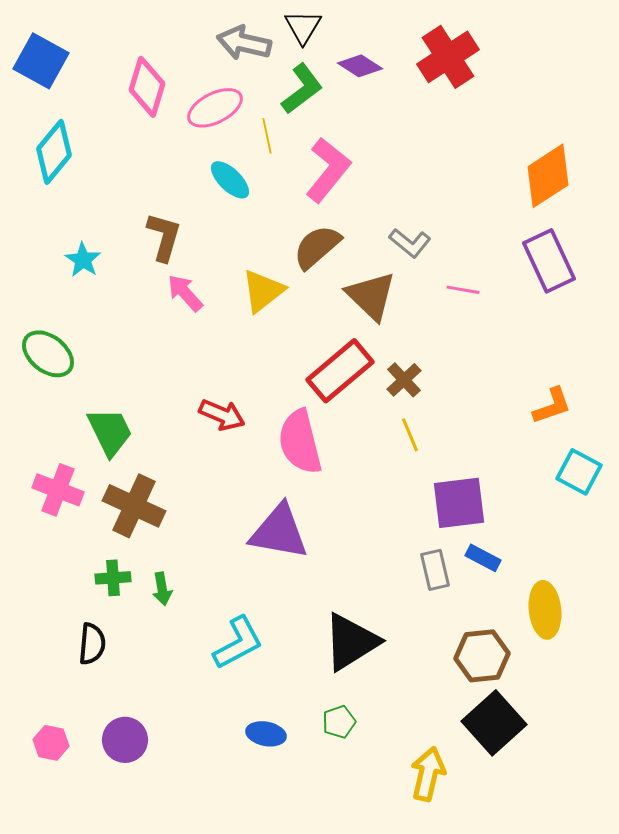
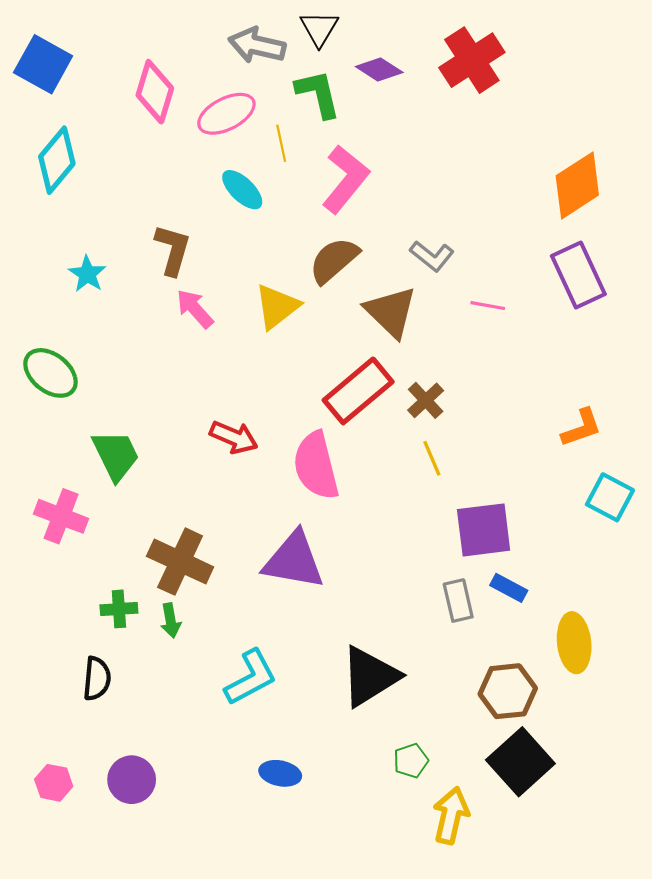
green L-shape: (302, 89) -> (318, 94), turned -66
brown cross: (134, 506) -> (180, 562), moved
green pentagon: (339, 722) -> (411, 761), moved

